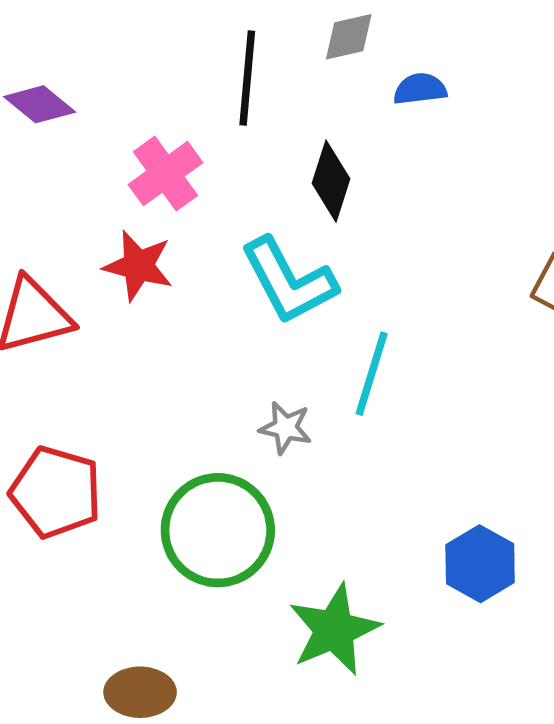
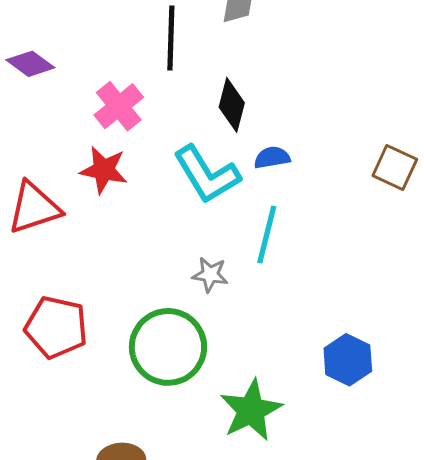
blue semicircle: (420, 89) -> (272, 158), moved

